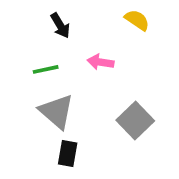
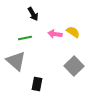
yellow semicircle: (137, 20) -> (73, 32), moved
gray triangle: (57, 111) -> (16, 61), moved

